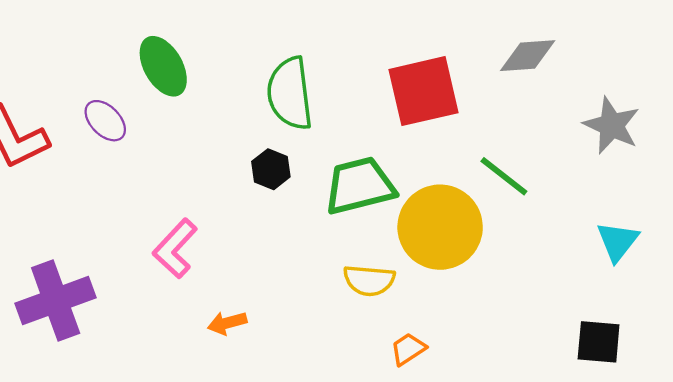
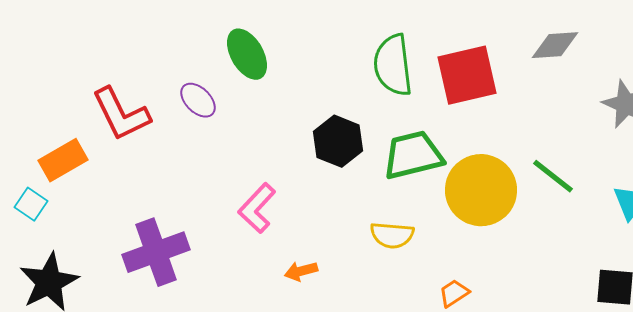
green semicircle: (290, 93) -> (393, 65), moved
black hexagon: (271, 169) -> (338, 141), size x1.5
green line: (504, 176) -> (553, 176), moved
yellow semicircle: (369, 280) -> (392, 235), moved

